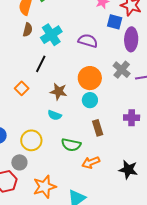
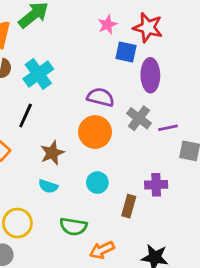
purple semicircle: (88, 41) -> (101, 97), moved
brown star: (59, 91) -> (52, 153), turned -30
cyan circle: (90, 100) -> (97, 183), moved
brown rectangle: (98, 128) -> (129, 206), moved, turned 35

